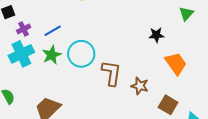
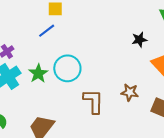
blue line: (53, 31) -> (47, 31), moved
brown L-shape: (111, 73) -> (93, 101), moved

